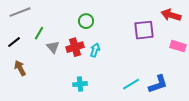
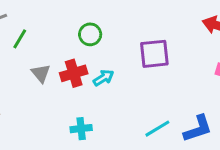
purple square: (144, 30) -> (154, 54), moved
green line: (39, 33) -> (20, 39), moved
cyan arrow: (95, 50) -> (104, 78), turned 40

